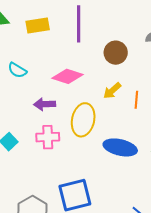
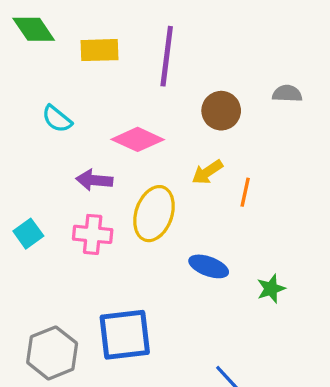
blue ellipse: (120, 147) -> (209, 266), size x0.7

